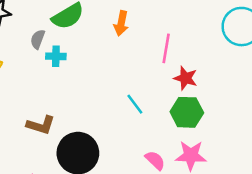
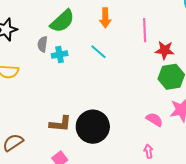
cyan line: (135, 104) -> (99, 52), moved
brown L-shape: (41, 125) -> (60, 124), moved

